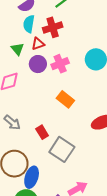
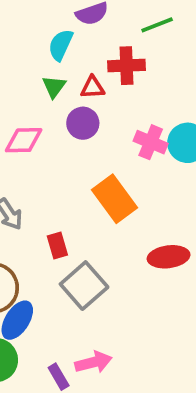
cyan semicircle: (29, 24) -> (61, 45), moved
pink cross: (60, 64) -> (151, 142), moved, turned 30
orange rectangle: (65, 99) -> (114, 199), size x1.4

